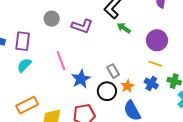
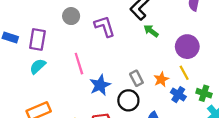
purple L-shape: (82, 26) -> (105, 26), turned -130
yellow line: (155, 64) -> (184, 73), turned 40
orange star: (127, 86) -> (161, 79), moved

